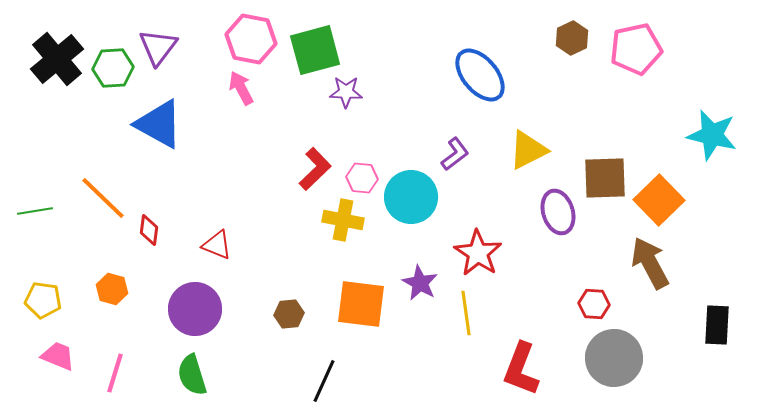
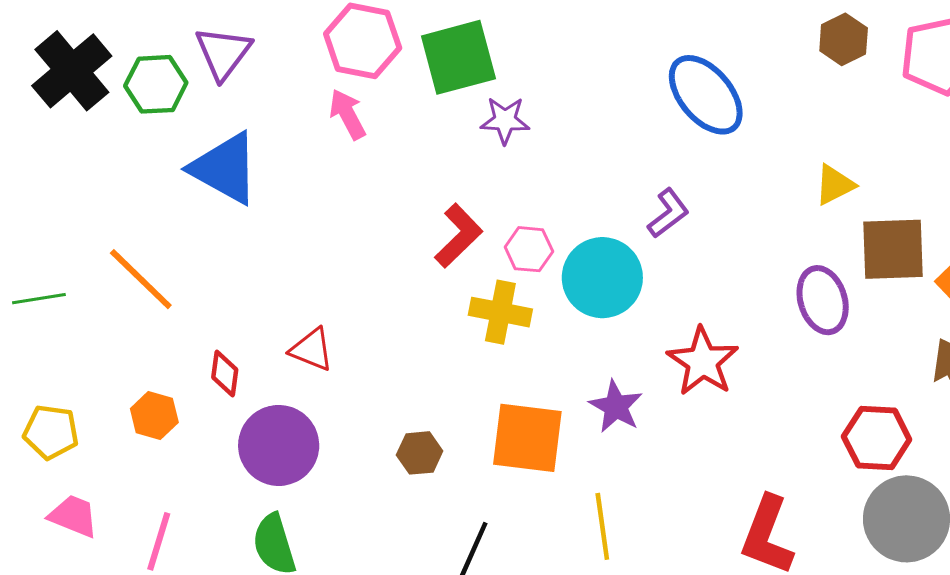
yellow triangle: (528, 150) -> (835, 185), moved, size x0.7
red diamond: (149, 230) -> (225, 374), moved
red hexagon: (594, 304) -> (877, 438), size x1.4
yellow line: (466, 313) -> (602, 526), moved

